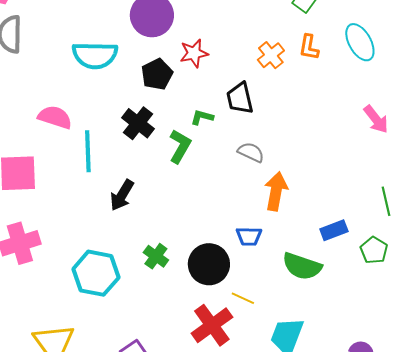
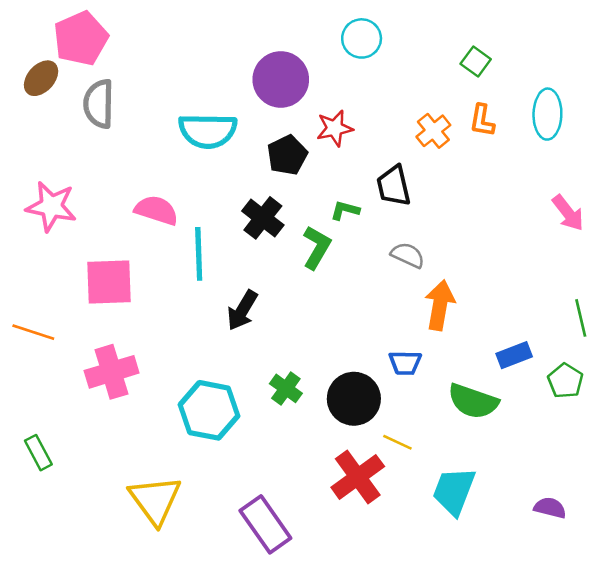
cyan ellipse: (360, 42) -> (547, 114), turned 30

